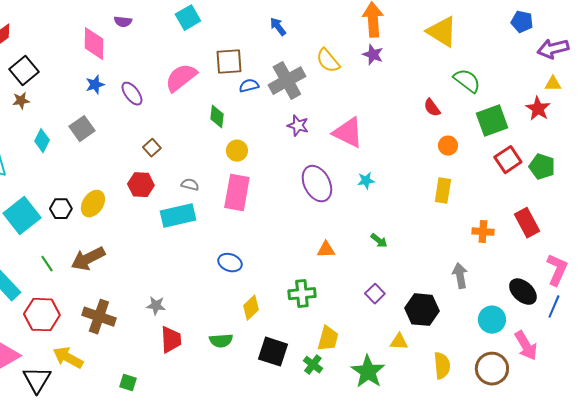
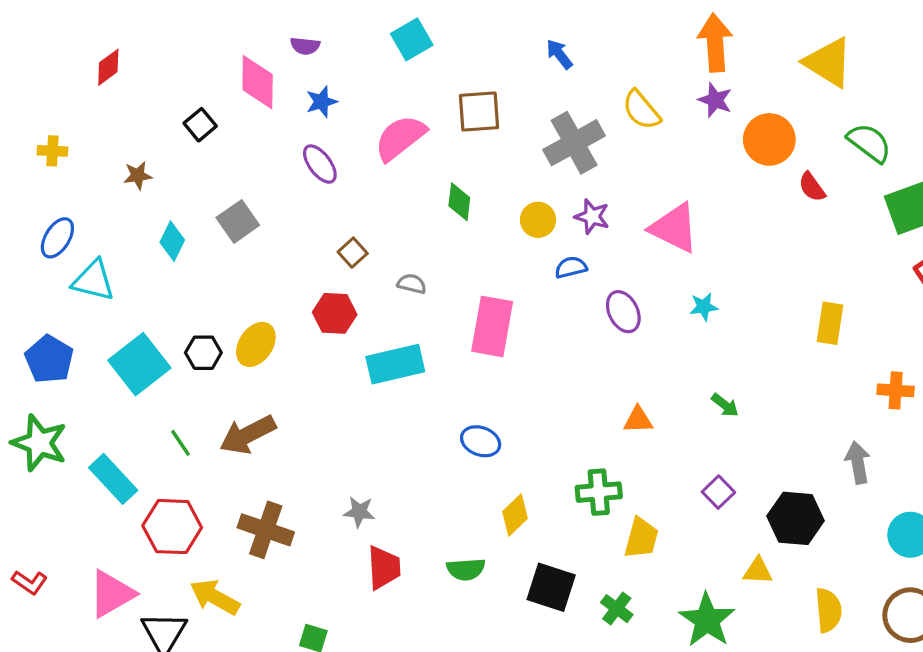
black square: (24, 71) -> (200, 125), moved, size x0.7
blue star: (95, 85) -> (322, 102), moved
blue semicircle: (249, 86) -> (571, 267), moved
orange circle: (448, 146) -> (769, 139), moved, size x1.6
yellow circle: (237, 151) -> (538, 220), moved
purple ellipse: (317, 184) -> (623, 312), size x0.7
gray semicircle: (190, 185) -> (412, 284), moved
yellow trapezoid: (328, 339) -> (641, 538), moved

